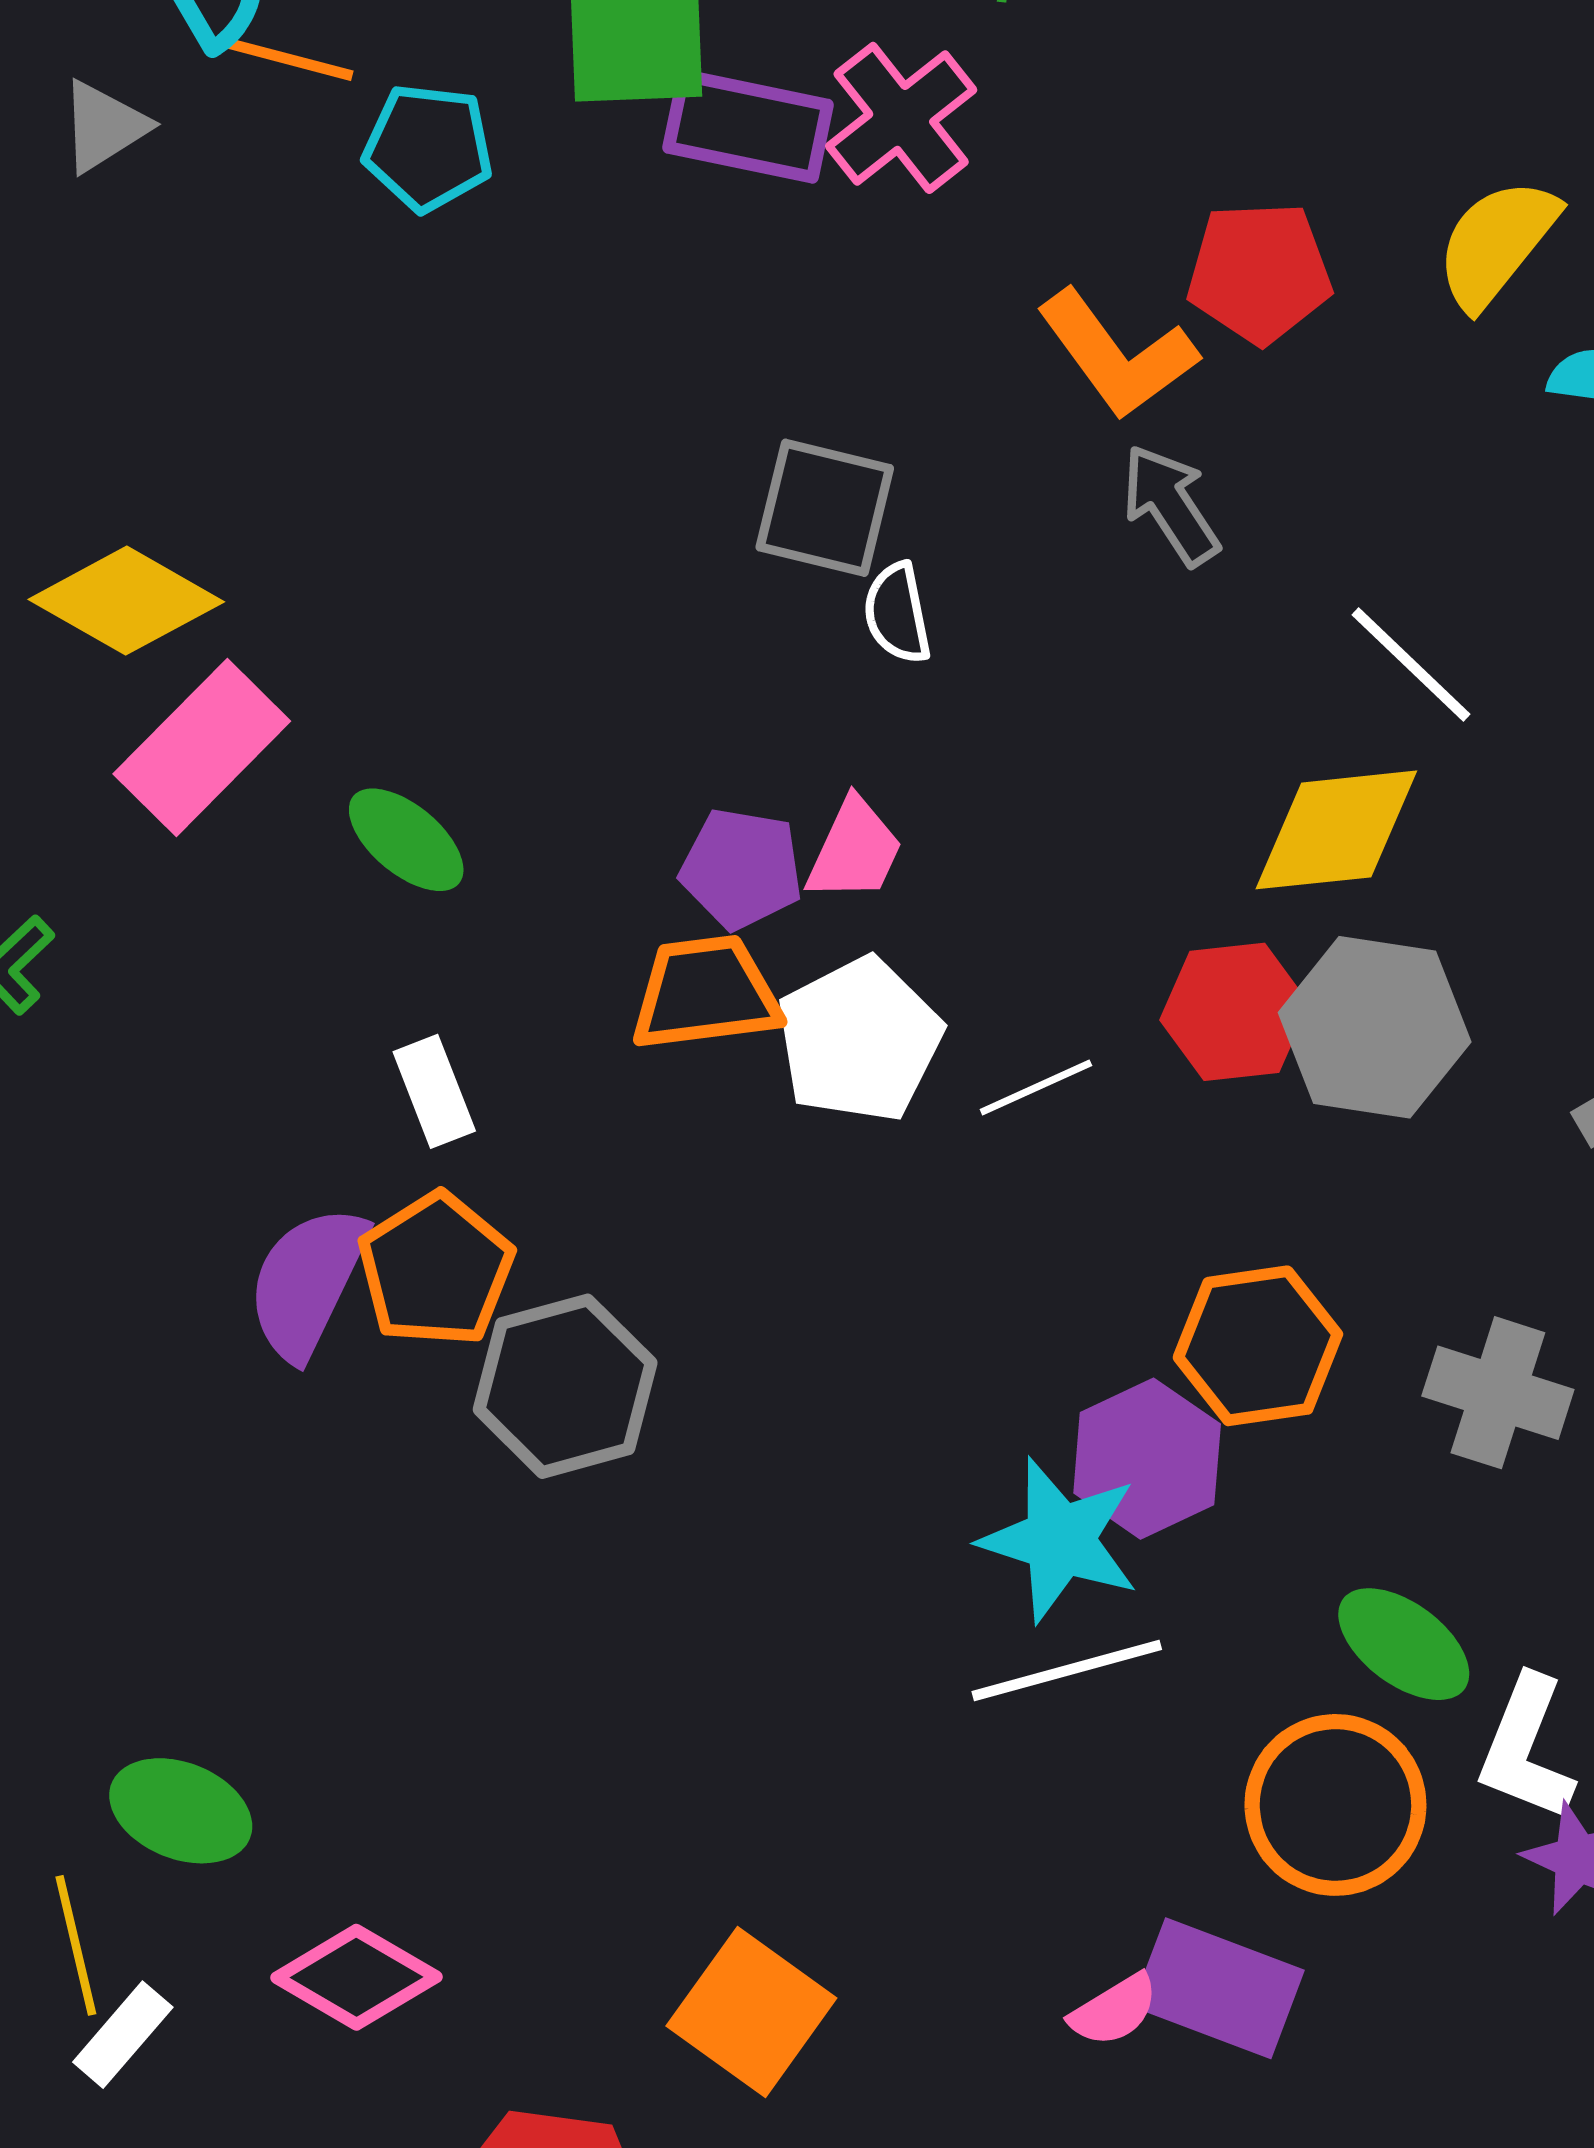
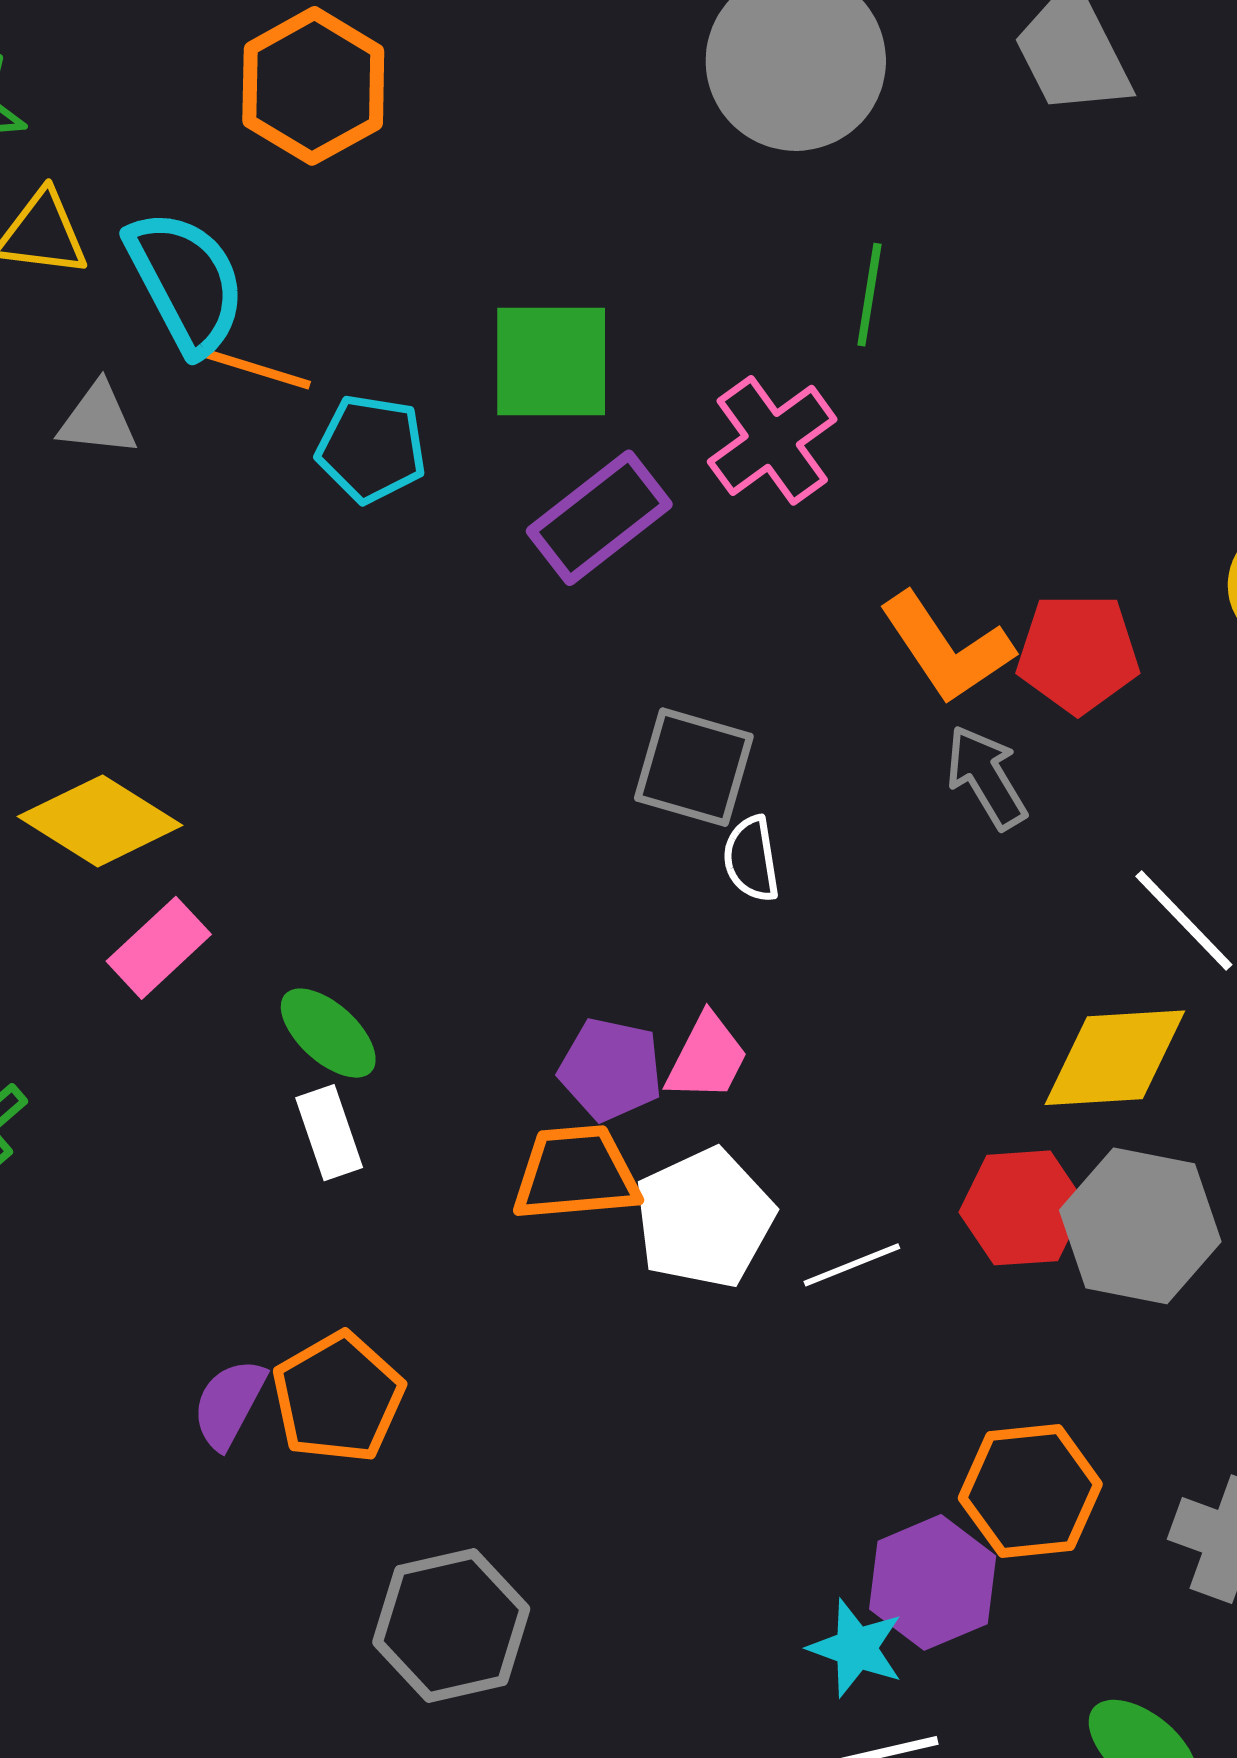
gray triangle: (104, 126) -> (98, 419), turned 36
purple rectangle: (748, 126) -> (599, 518), moved, turned -52
red pentagon: (1259, 272) -> (1078, 653), moved
pink rectangle: (202, 747) -> (159, 948), size x0.7
white rectangle: (434, 1091) -> (329, 1133), moved
purple semicircle: (307, 1282) -> (229, 1404), size x0.7
gray hexagon: (565, 1386) -> (451, 1626), moved
cyan star: (1060, 1540) -> (856, 1648), size x0.7

